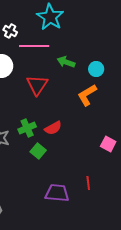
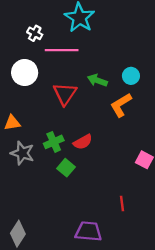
green arrow: (66, 62) -> (97, 80), moved
purple trapezoid: (57, 193) -> (88, 231), moved

